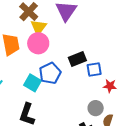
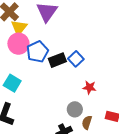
blue square: (94, 69) -> (76, 59), moved, turned -35
blue pentagon: (50, 73) -> (37, 52), moved

